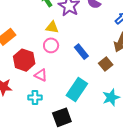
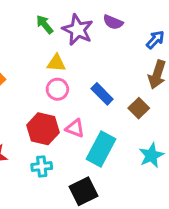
red hexagon: (24, 60) -> (43, 129), moved
pink triangle: (41, 75) -> (75, 128), moved

